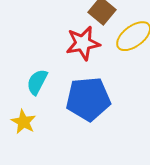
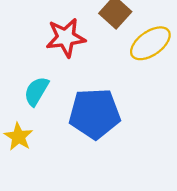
red star: (83, 43) -> (66, 38), moved

